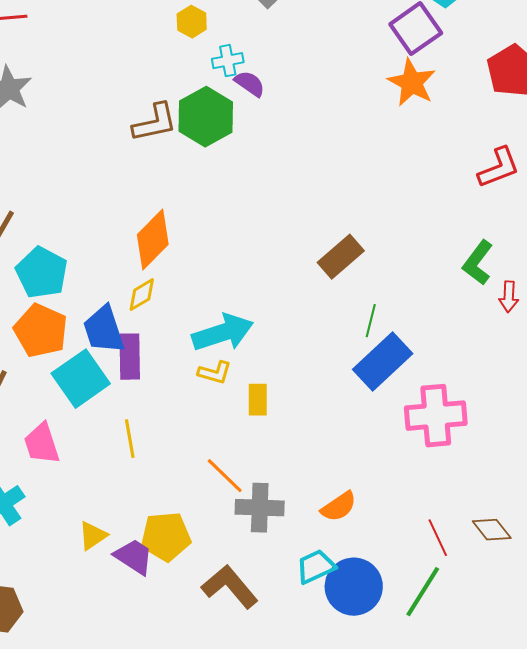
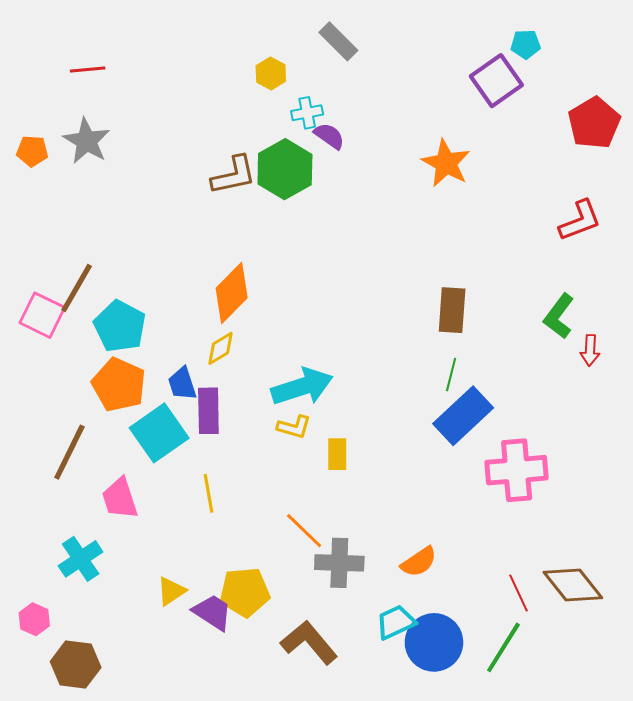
orange star: (412, 83) -> (446, 163), moved
brown rectangle: (341, 257) -> (452, 310), moved, turned -45
blue trapezoid: (104, 330) -> (182, 384), size x0.7
brown diamond: (492, 530) -> (573, 585), size x1.5

